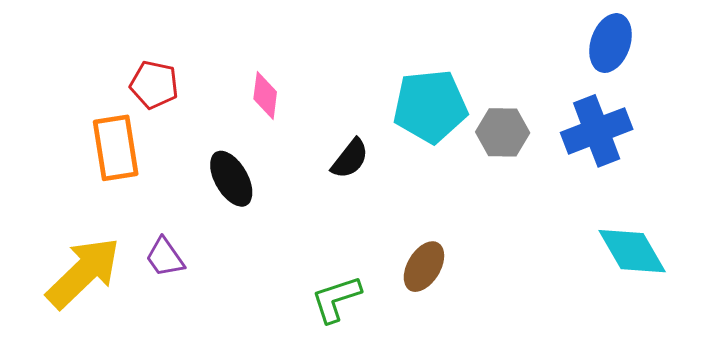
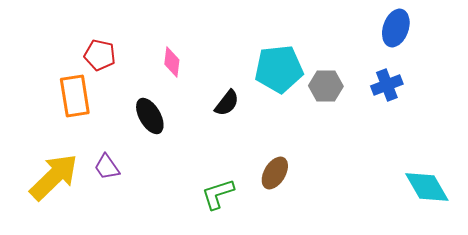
blue cross: (597, 131) -> (387, 85), size x0.7
cyan diamond: (632, 251) -> (427, 187), moved

